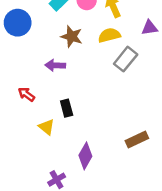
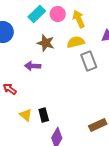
gray rectangle: (126, 59) -> (89, 61), turned -60
black rectangle: (67, 108) -> (44, 115), moved

